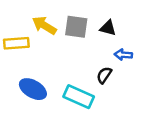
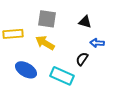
yellow arrow: (44, 25) -> (45, 43), moved
gray square: (76, 27) -> (47, 19), moved

